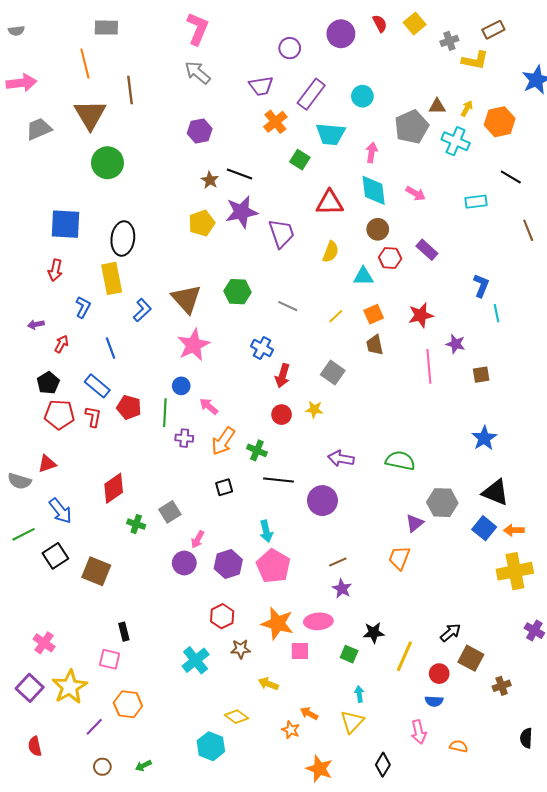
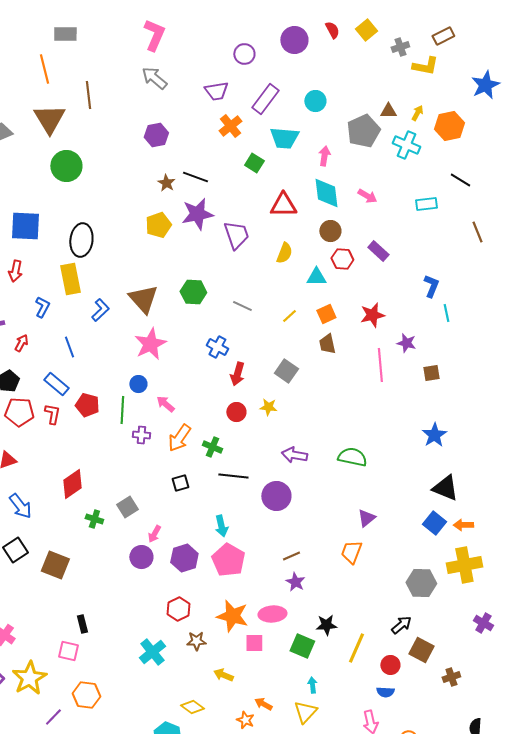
gray hexagon: (442, 503) -> (421, 583), moved
green square: (349, 654) -> (302, 646), size x1.4

